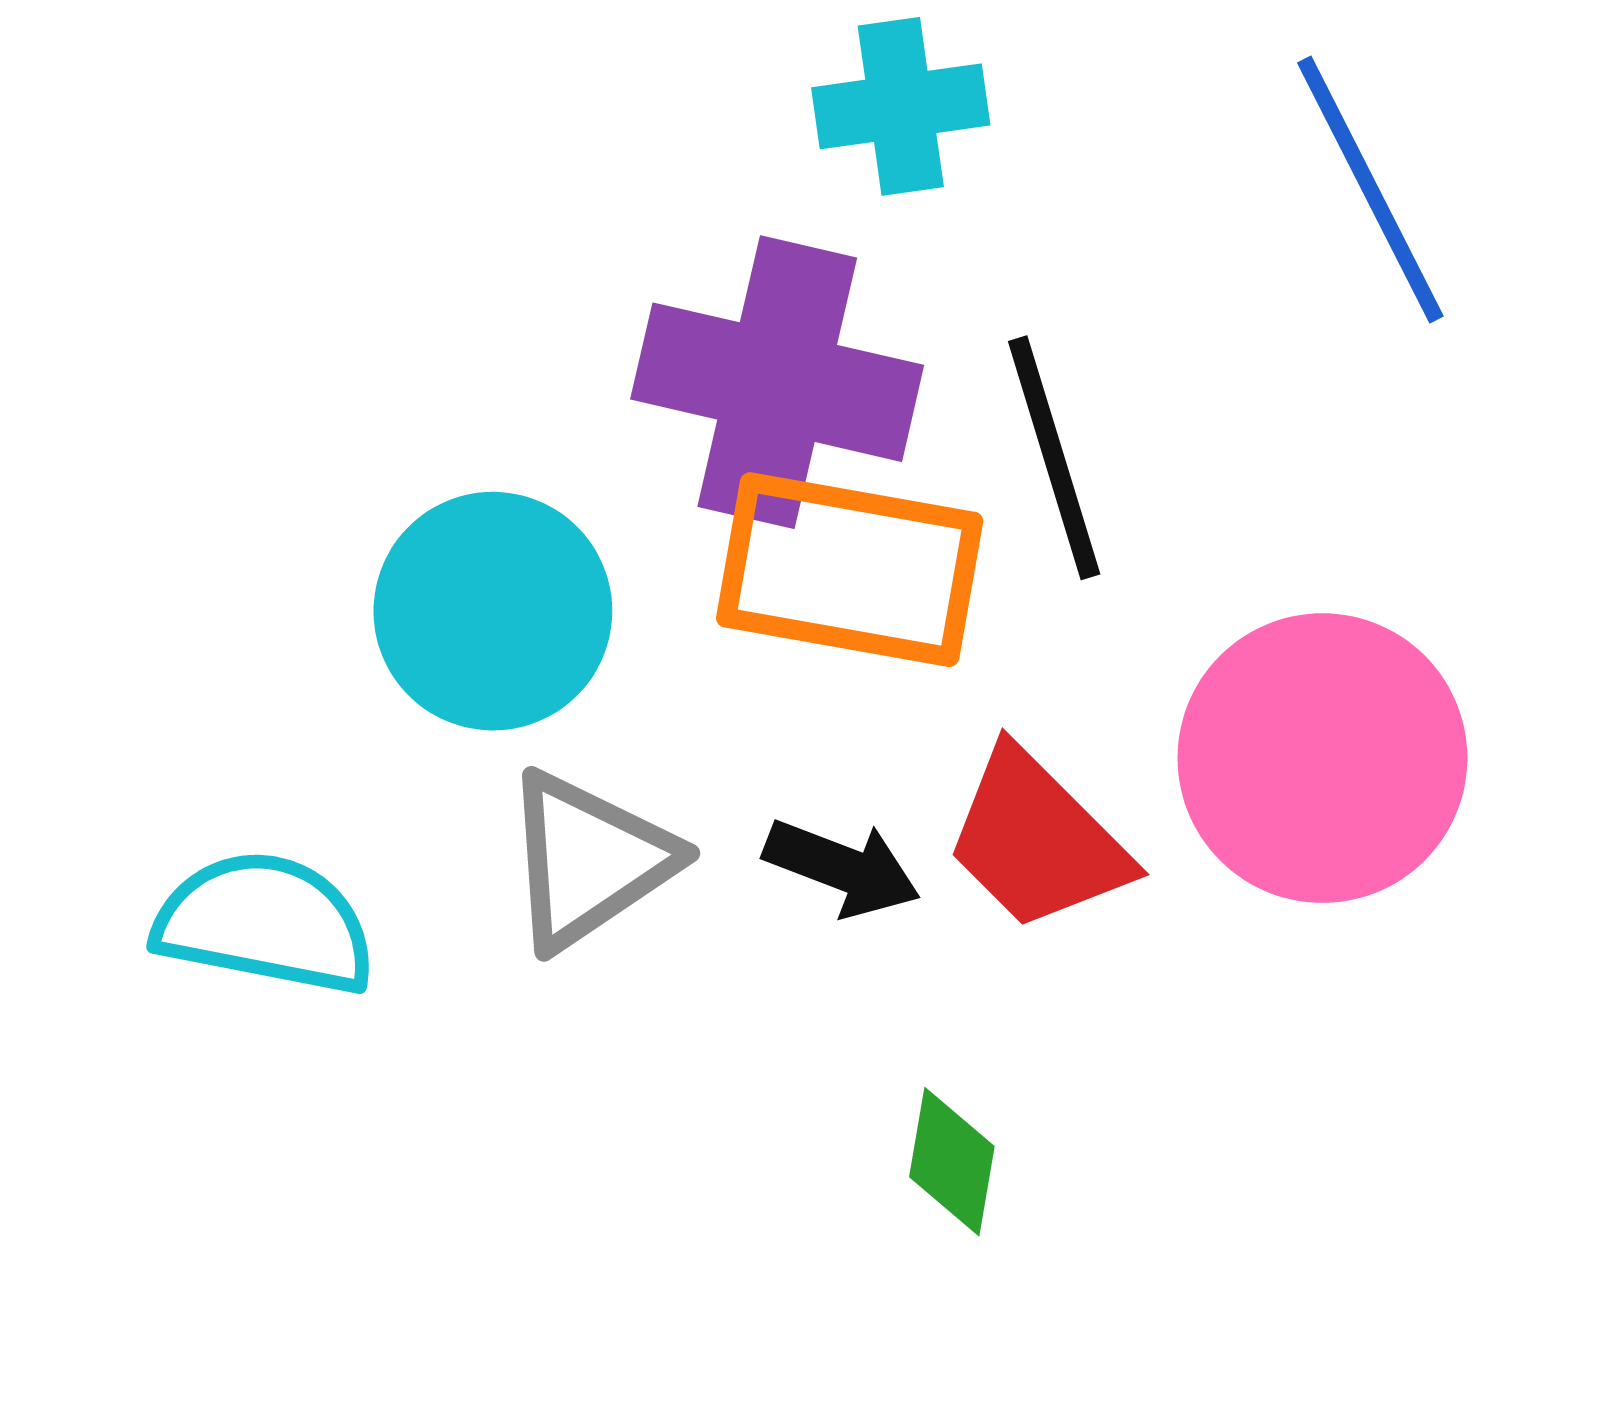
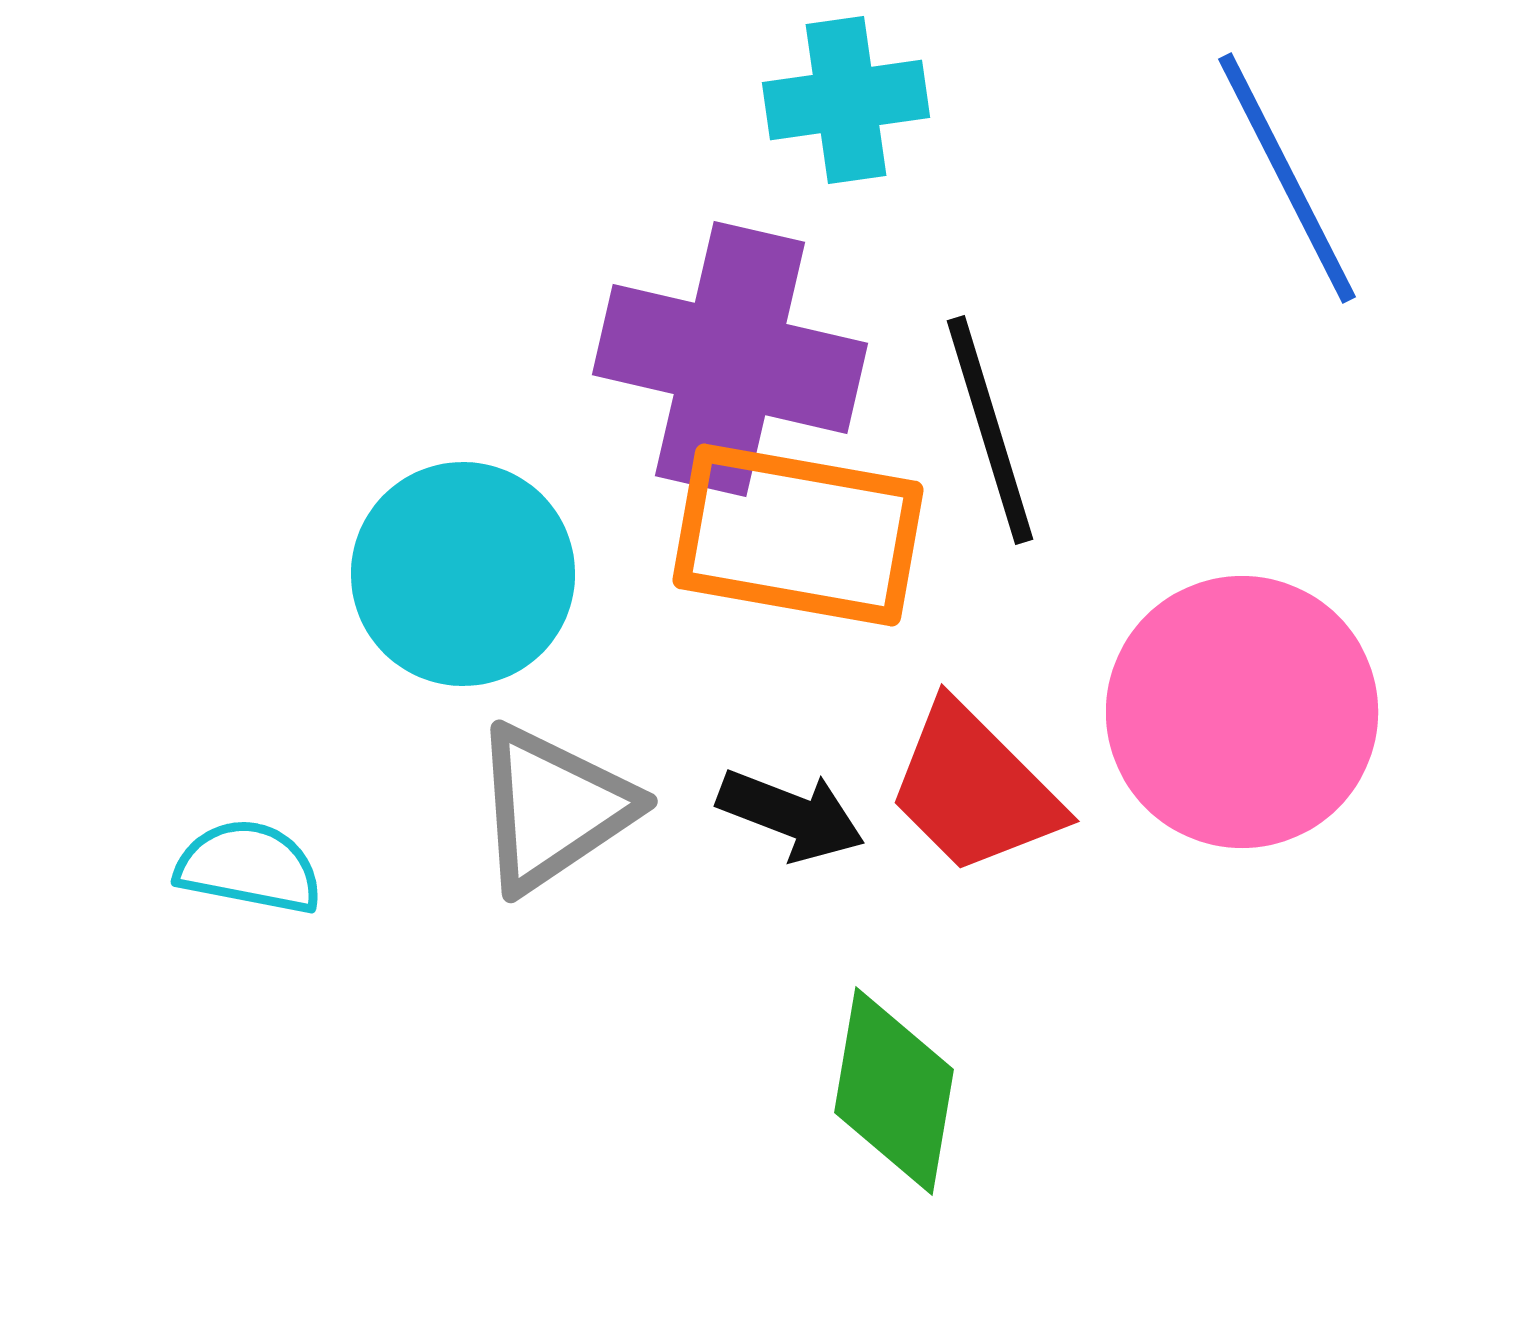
cyan semicircle: (265, 923) -> (249, 867), size x0.7
green diamond: (952, 1162) -> (894, 1091), size x1.5

